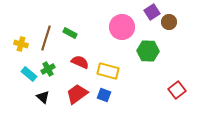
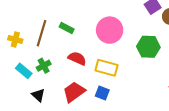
pink circle: (122, 27) -> (110, 30), moved

